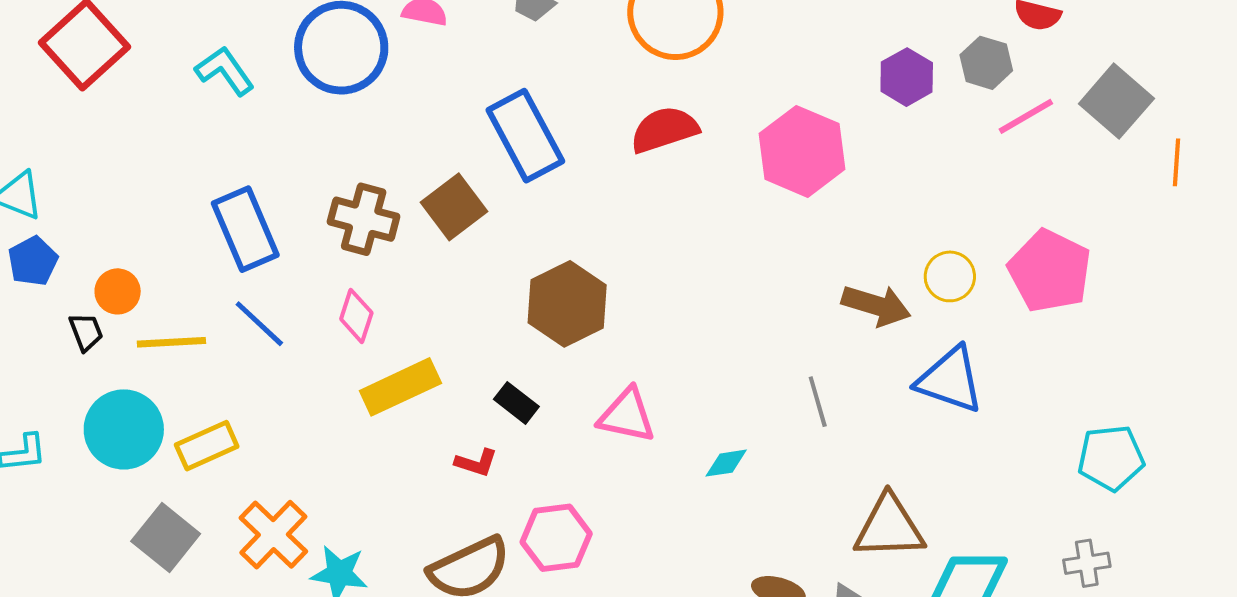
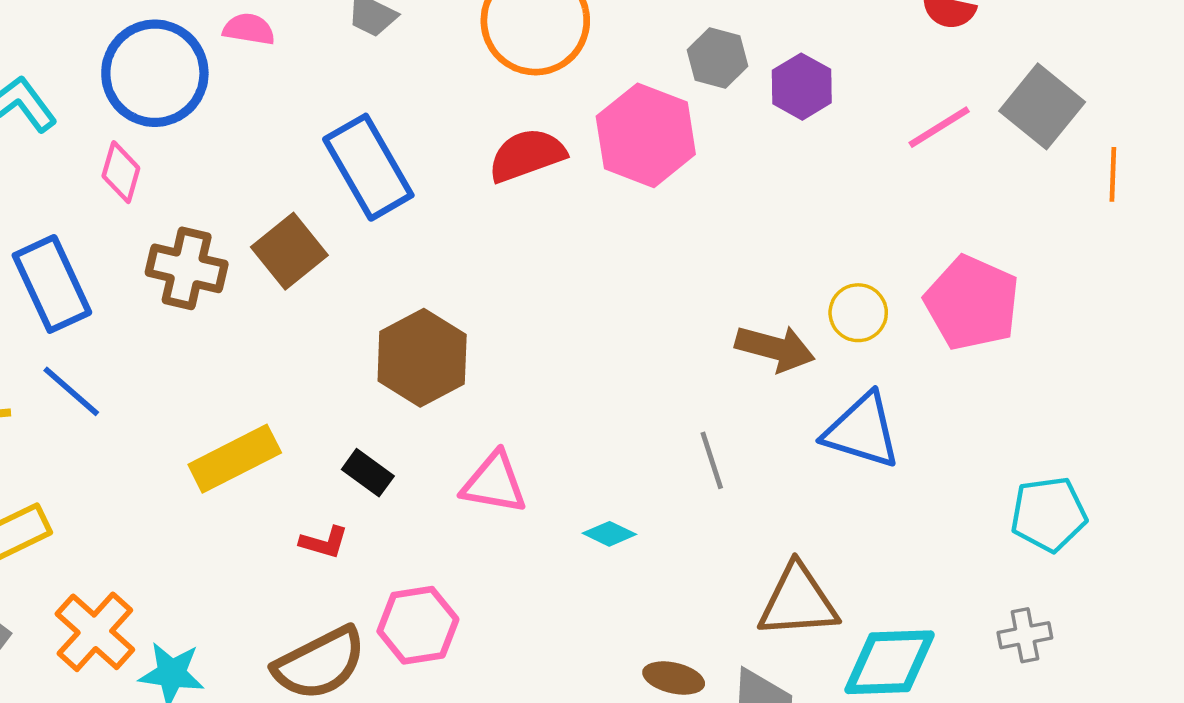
gray hexagon: (986, 63) -> (717, 58), moved
pink hexagon: (802, 151) -> (646, 135), moved
pink diamond: (356, 316) -> (121, 172), moved
cyan diamond: (726, 463) -> (609, 534), turned 36

